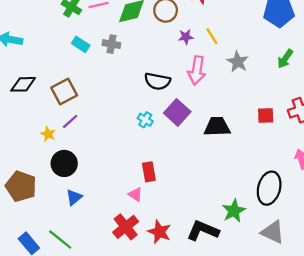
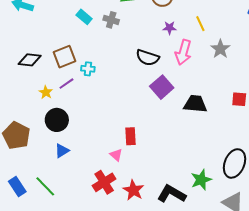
purple star: (186, 37) -> (169, 28), moved
black diamond: (23, 84) -> (30, 60), moved
cyan cross: (145, 120) -> (88, 69), moved, turned -32

